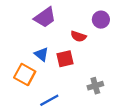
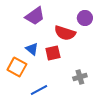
red semicircle: (78, 36) -> (65, 33), size x1.5

